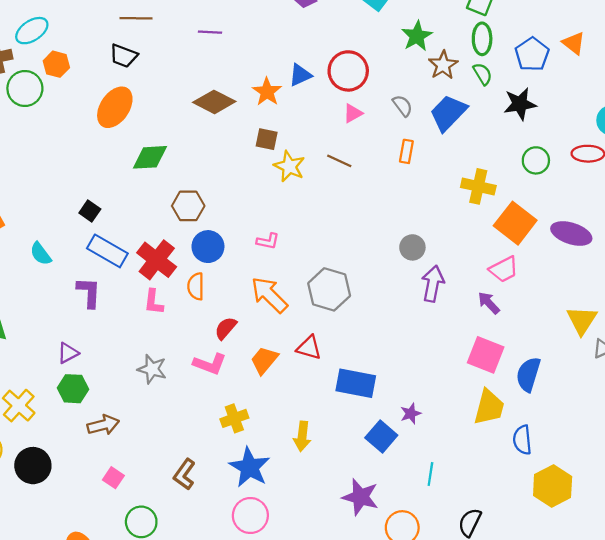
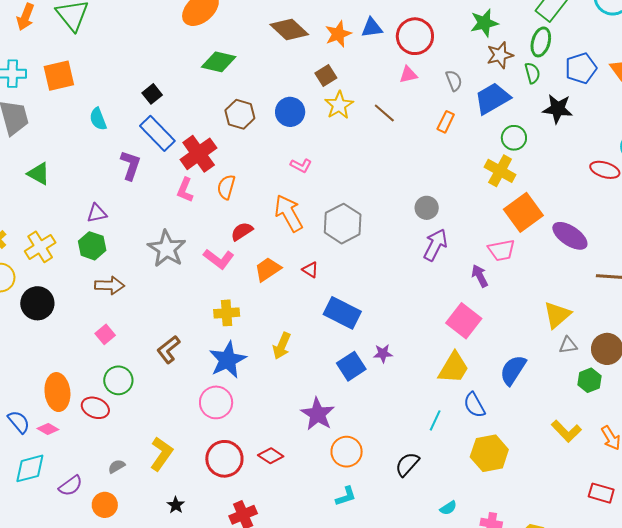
brown square: (267, 139) -> (326, 75), turned 30
green circle: (536, 160) -> (514, 138), moved
blue circle: (208, 247) -> (290, 112), moved
red triangle: (309, 348) -> (310, 270), size x0.7
gray star: (152, 369) -> (167, 249), size x1.4
blue semicircle: (528, 374) -> (513, 370), moved
blue semicircle: (522, 440) -> (474, 405), turned -40
cyan line: (430, 474) -> (435, 420), moved

